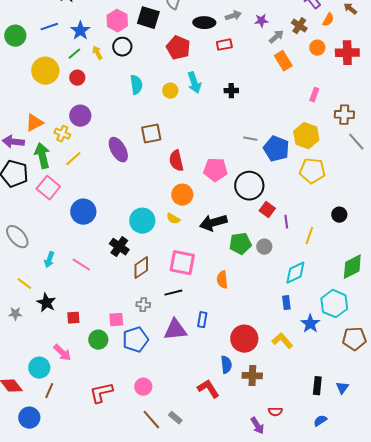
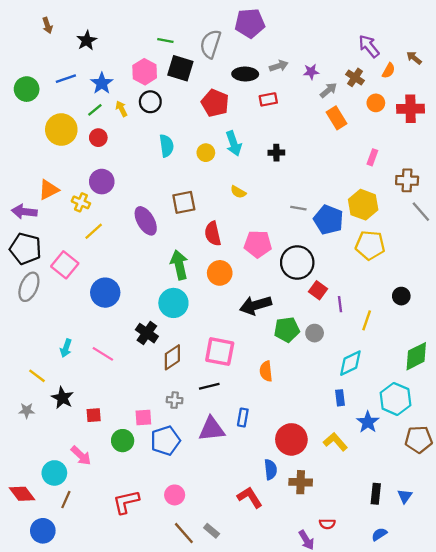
green arrow: (42, 156) -> (179, 265), moved
yellow semicircle: (173, 219) -> (238, 192), moved
gray ellipse: (17, 237) -> (29, 287), moved, turned 65

